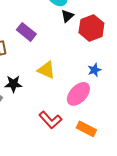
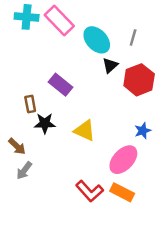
black star: (13, 84) -> (45, 123), moved
orange rectangle: (86, 129) -> (122, 192), moved

